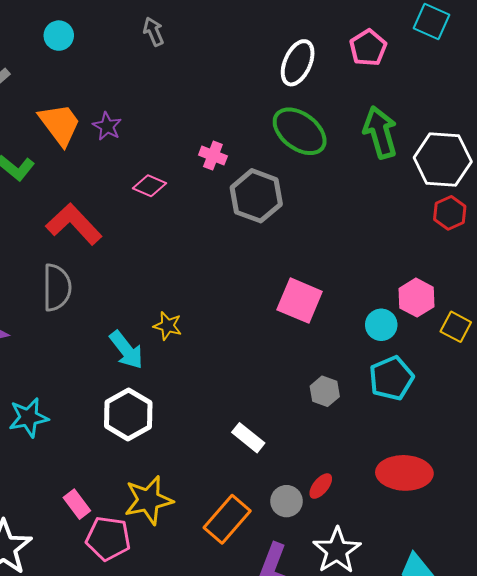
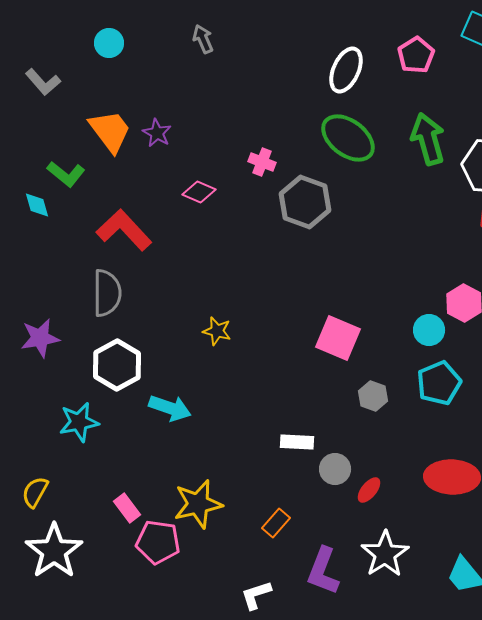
pink square: (300, 301) -> (338, 338), moved
cyan arrow: (126, 350) -> (170, 408), moved, turned -33
white hexagon: (128, 414) -> (117, 365), moved
white rectangle: (248, 438) -> (297, 442), turned -36
gray circle: (286, 501) -> (335, 469), moved
orange rectangle: (227, 519) -> (276, 523), size x0.6

